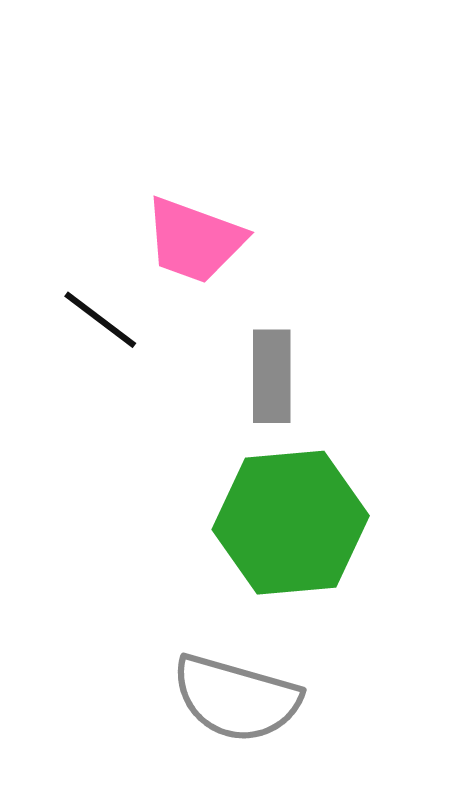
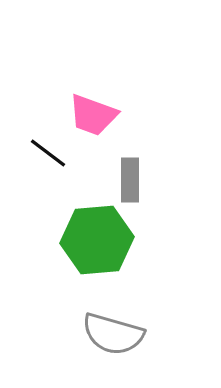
green hexagon: (291, 523) -> (97, 240), moved

